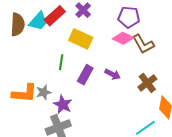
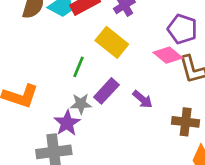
brown cross: (147, 83) -> (186, 122), turned 30
gray star: (44, 92) -> (81, 104), moved

